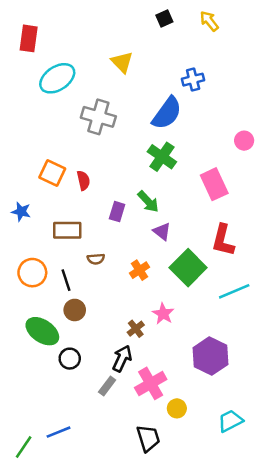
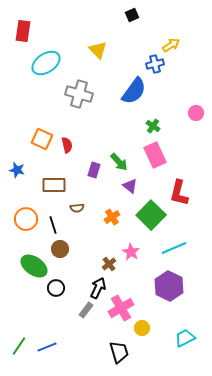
yellow arrow: (209, 21) -> (171, 45), moved, turned 96
green cross: (162, 157) -> (153, 126), moved, size x0.6
pink rectangle: (214, 184) -> (155, 155), moved
cyan line: (234, 291) -> (174, 248), moved
green line: (24, 447) -> (19, 346), moved

